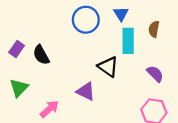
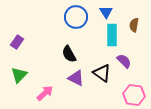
black semicircle: (41, 55) -> (69, 54), moved
black triangle: (108, 67) -> (102, 73), moved
purple semicircle: (155, 74) -> (124, 61), moved

